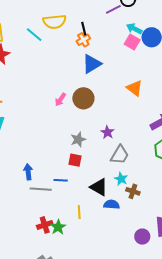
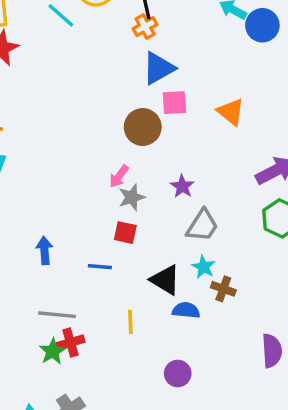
pink square: (132, 42) -> (174, 103), moved, turned -35
pink arrow: (60, 100) -> (119, 176), moved
gray line: (41, 189) -> (57, 315), moved
green star: (58, 227) -> (53, 351), moved
purple circle: (142, 237) -> (178, 373), moved

